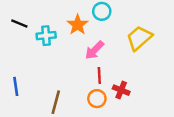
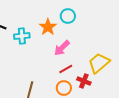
yellow trapezoid: (139, 38) -> (99, 63), moved
red line: (99, 76) -> (66, 69), turned 64

